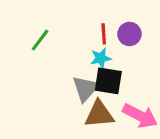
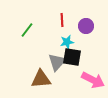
red line: (104, 34) -> (62, 20), moved
brown triangle: (99, 114) -> (41, 79), moved

